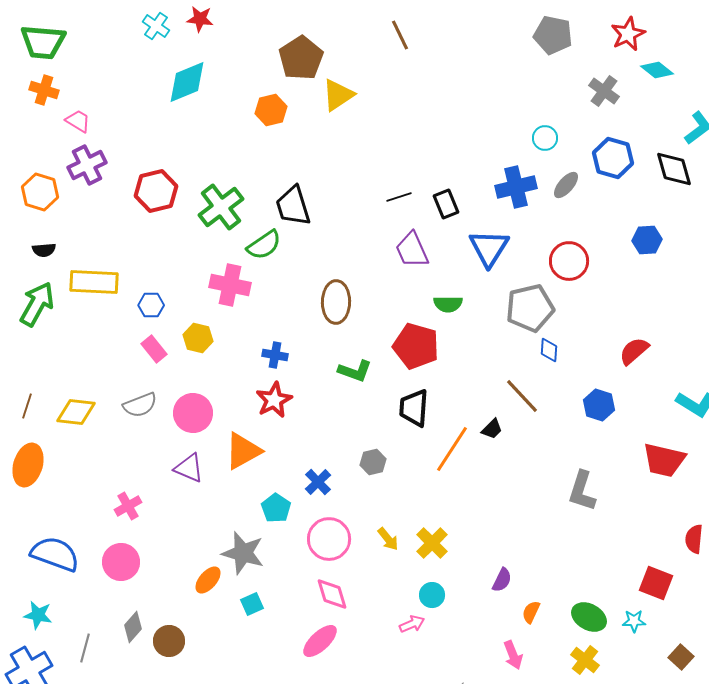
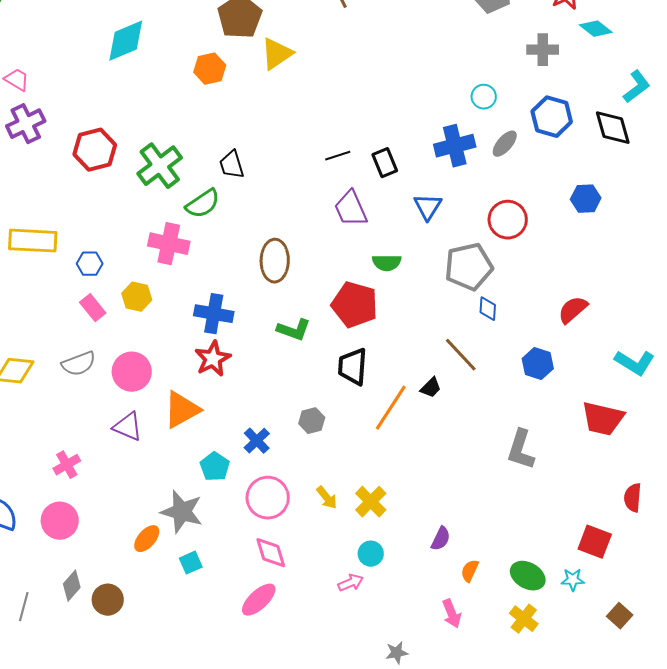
gray cross: (604, 91) -> (543, 50), turned -36
black trapezoid: (293, 206) -> (232, 165), size x0.7
blue triangle: (489, 248) -> (428, 207), size x0.7
blue cross: (275, 355) -> (214, 314), size x1.5

